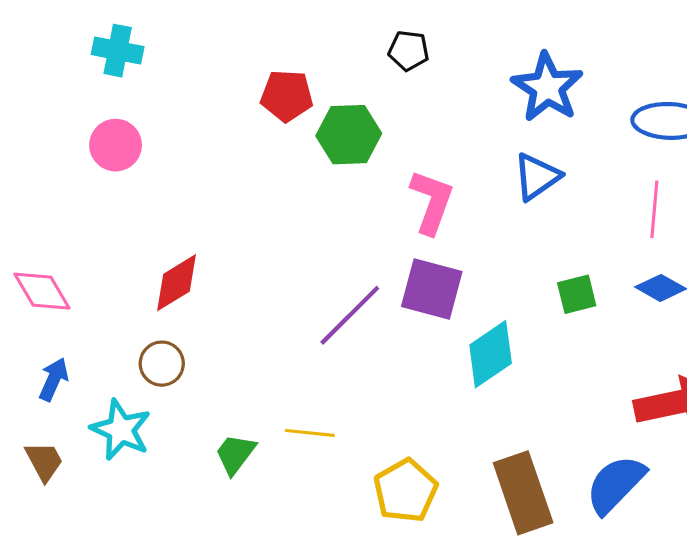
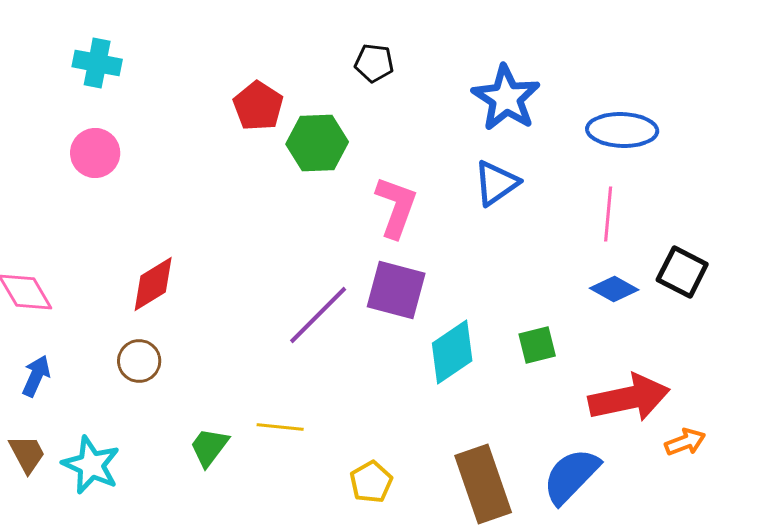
red pentagon: (287, 96) -> (258, 106), turned 30
green square: (577, 294) -> (537, 345), moved
cyan star: (121, 430) -> (91, 465), moved
yellow pentagon: (405, 491) -> (371, 482), size x0.7

